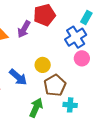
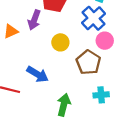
yellow circle: (43, 65) -> (60, 42), moved
brown pentagon: (55, 85) -> (88, 62), moved

